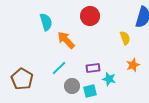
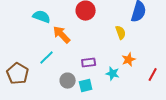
cyan semicircle: (46, 22) -> (42, 17), turned -54
cyan line: (59, 68) -> (47, 58), moved
cyan star: (109, 79) -> (113, 74), moved

